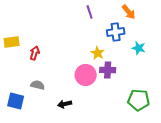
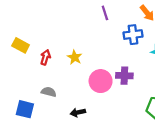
yellow rectangle: (12, 42) -> (21, 45), turned 35
yellow star: (98, 53) -> (75, 57), moved

